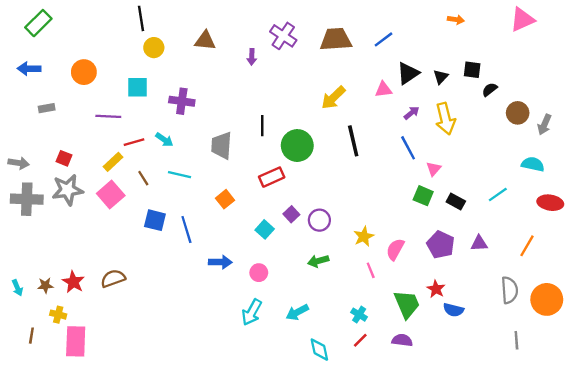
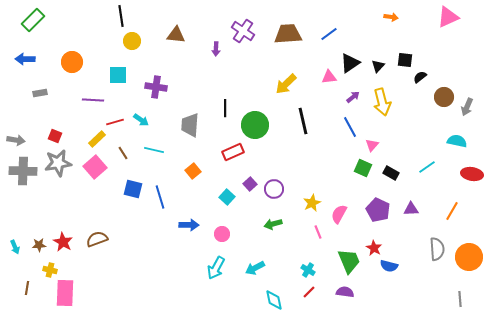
gray line: (516, 340) -> (460, 299), moved

